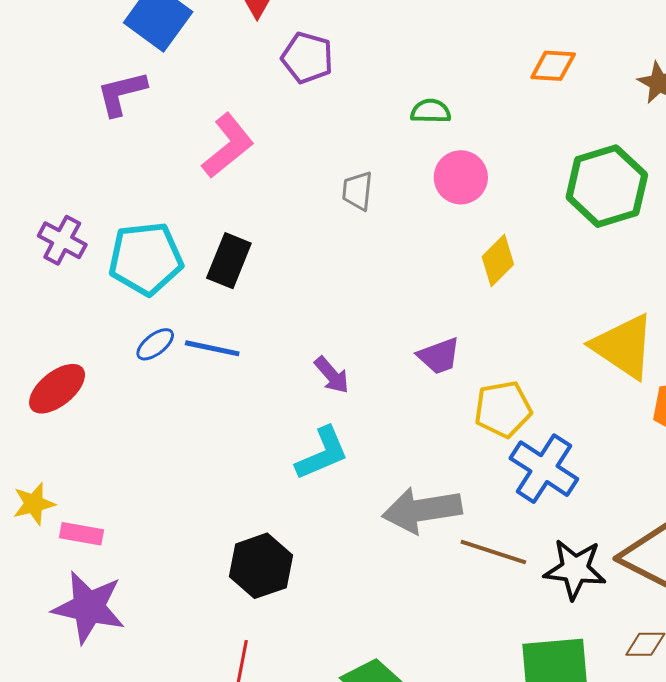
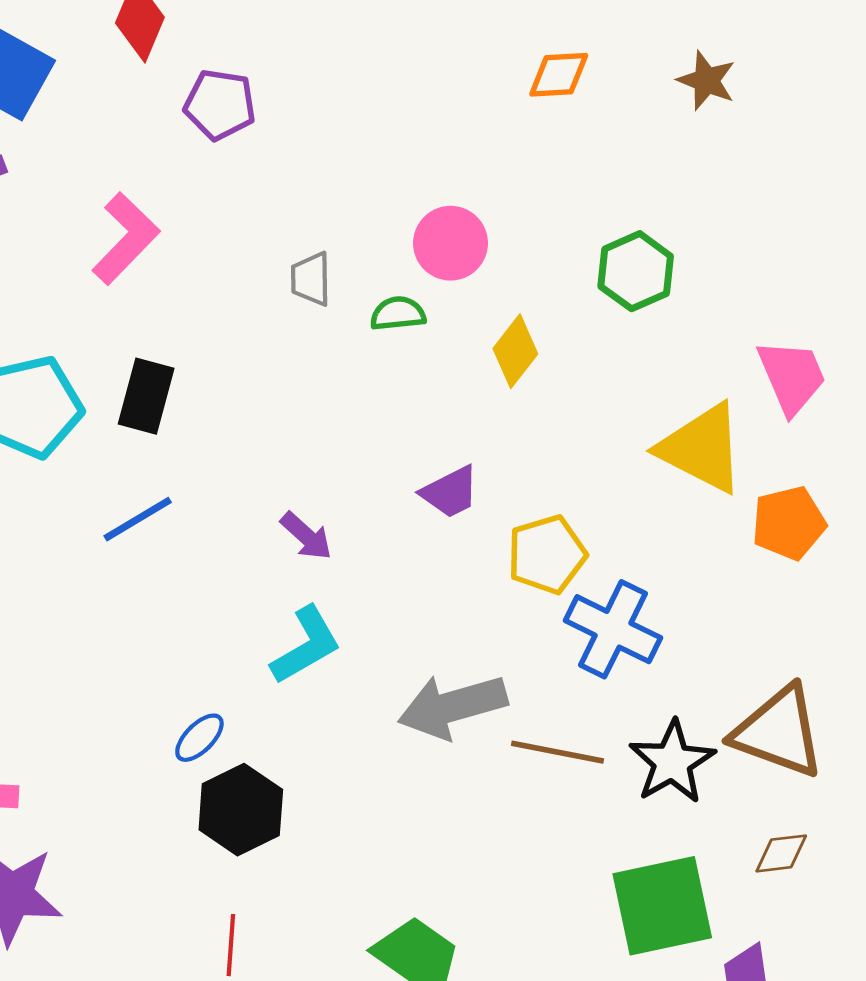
green semicircle: (431, 111) -> (398, 314), moved
green hexagon: (607, 186) -> (636, 271), moved, size x0.7
blue ellipse: (155, 344) -> (199, 738), moved
blue line: (212, 348) -> (138, 519), turned -36
black star: (575, 569) -> (672, 762), turned -30

